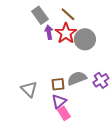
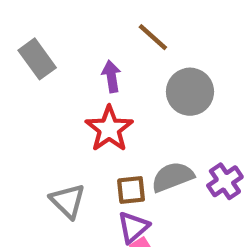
gray rectangle: (40, 15) -> (37, 59), moved
red star: (66, 33) -> (109, 129), moved

